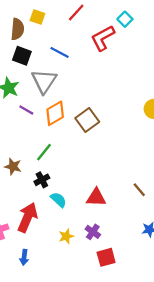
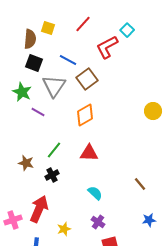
orange diamond: (55, 113) -> (85, 115), moved
brown square: (87, 120) -> (87, 79), moved
red triangle: (96, 198) -> (89, 153), moved
cyan semicircle: (58, 200) -> (95, 193), moved
yellow star: (66, 236) -> (64, 229), moved

